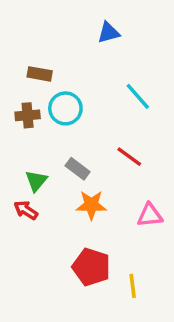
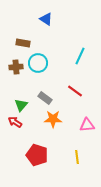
blue triangle: (109, 33) -> (46, 19), moved, turned 48
cyan line: (138, 96) -> (80, 56), turned 66
red pentagon: (91, 267) -> (37, 155), moved
yellow line: (133, 286) -> (77, 157), moved

